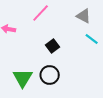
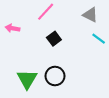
black square: (53, 46) -> (54, 39), moved

